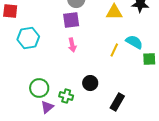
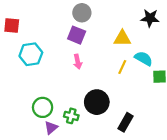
yellow triangle: (114, 12) -> (122, 38), moved
purple square: (71, 20) -> (77, 35), turned 30
black circle: (90, 83) -> (97, 102), size x1.5

